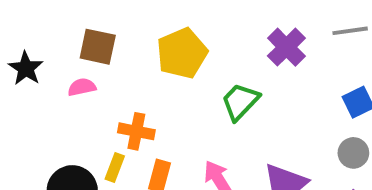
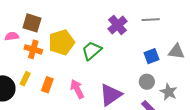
brown square: (98, 47) -> (32, 23), moved
yellow pentagon: (182, 53) -> (62, 42), moved
orange cross: (136, 131) -> (33, 49), moved

